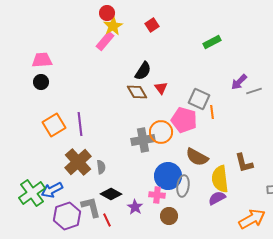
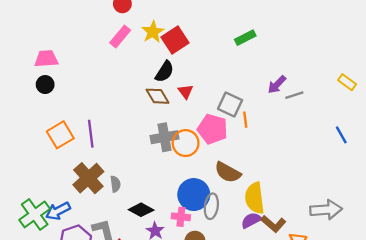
red square: (152, 25) -> (175, 40), moved, size x1.6
yellow star: (113, 26) -> (153, 32), moved
gray cross: (143, 140) -> (165, 137), moved
brown L-shape: (244, 163) -> (273, 224), moved, turned -35
black diamond: (111, 194) -> (141, 210), moved

